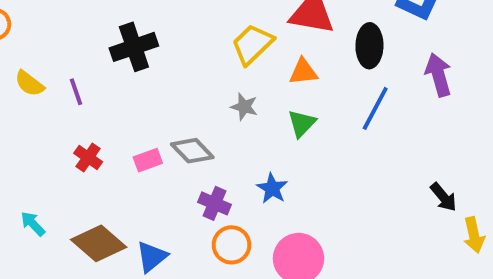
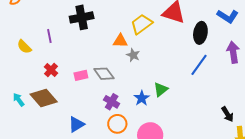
orange triangle: (303, 72) -> (120, 41), moved
yellow semicircle: (29, 84) -> (24, 47), moved
green triangle: (302, 123) -> (161, 89), moved
brown diamond: (99, 243) -> (44, 98), moved

